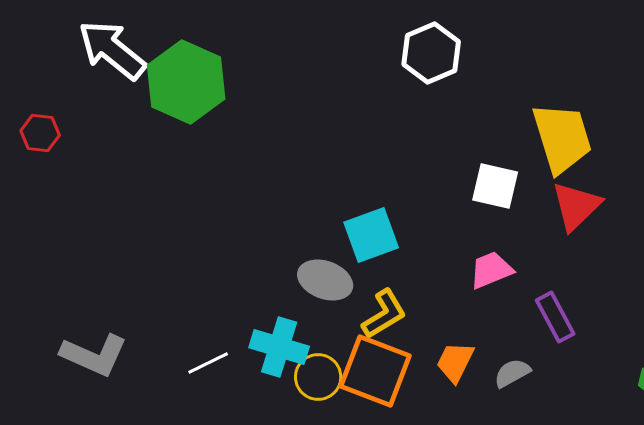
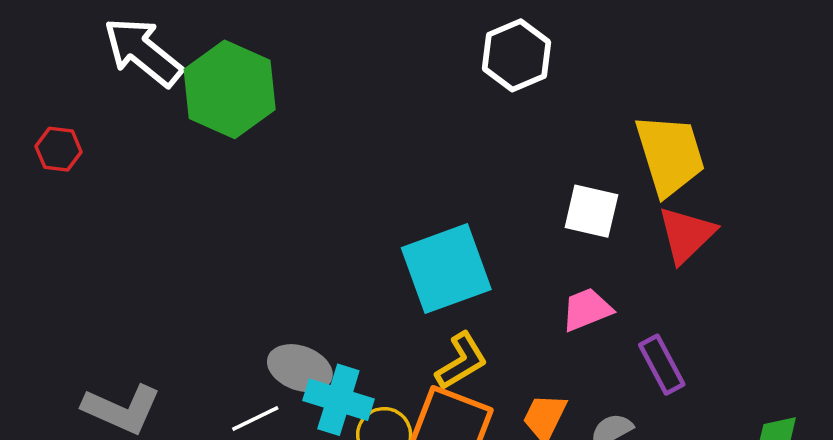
cyan square: (371, 235) -> (446, 269), size x1.4
gray ellipse: (325, 280) -> (300, 368), moved

